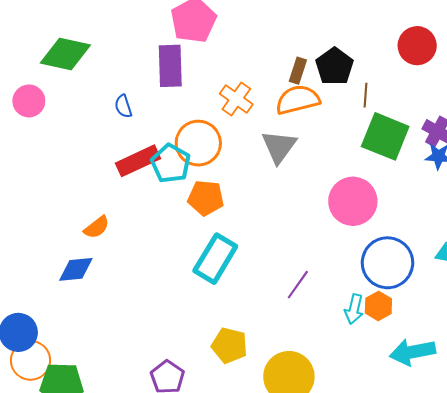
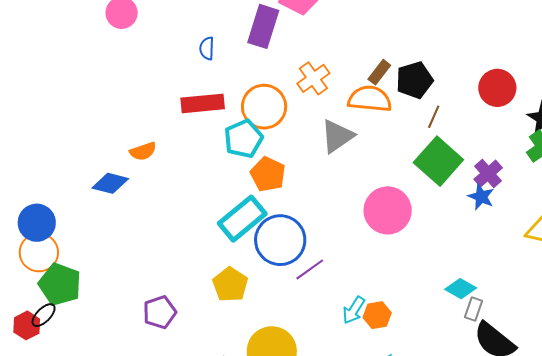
cyan pentagon: (171, 163) -> (243, 139), moved
orange pentagon: (206, 198) -> (268, 174), moved
blue circle: (387, 263) -> (280, 240), moved
yellow pentagon: (229, 345) -> (230, 284), moved

